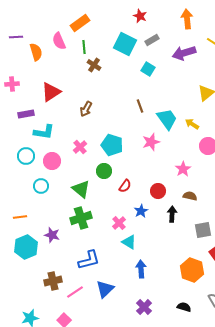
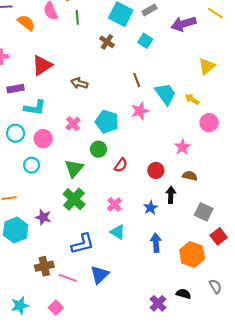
orange semicircle: (36, 52) -> (26, 23), turned -36
brown cross: (94, 65) -> (107, 42), moved
brown arrow: (86, 109) -> (79, 83), turned 77
pink star: (151, 142) -> (140, 111), moved
green triangle: (81, 189) -> (74, 168), turned 30
blue star: (141, 211) -> (151, 208), moved
green cross: (81, 218) -> (74, 199), turned -30
gray square: (203, 230) -> (204, 212), turned 36
cyan triangle: (129, 242) -> (118, 232), moved
blue arrow: (141, 269) -> (156, 243), moved
pink line: (75, 292) -> (68, 278), turned 54
purple cross: (144, 307) -> (158, 303), moved

